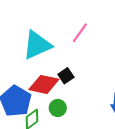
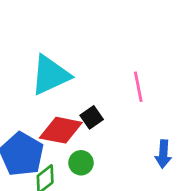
pink line: (80, 33) -> (138, 87), moved, turned -45

